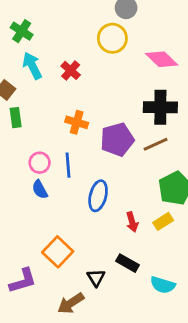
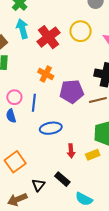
yellow circle: (112, 38) -> (81, 31), moved
red cross: (71, 70) -> (48, 37), size x1.6
blue ellipse: (98, 196) -> (51, 128), turned 55

